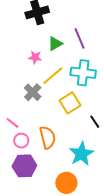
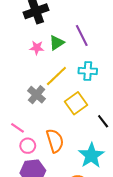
pink star: (35, 57) -> (37, 48), moved
cyan cross: (83, 73) -> (88, 71), size x0.7

